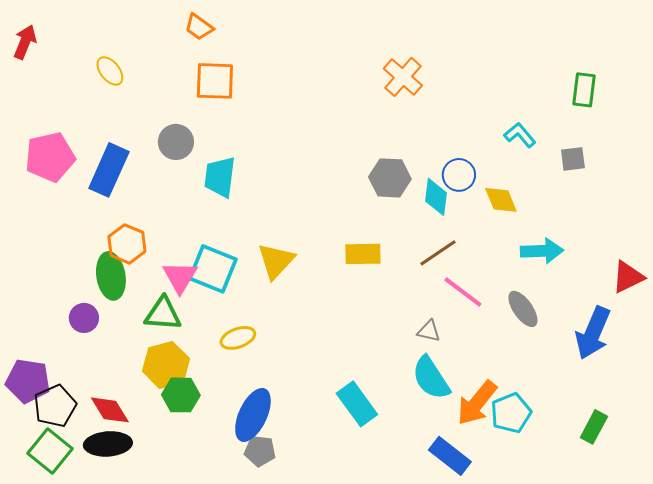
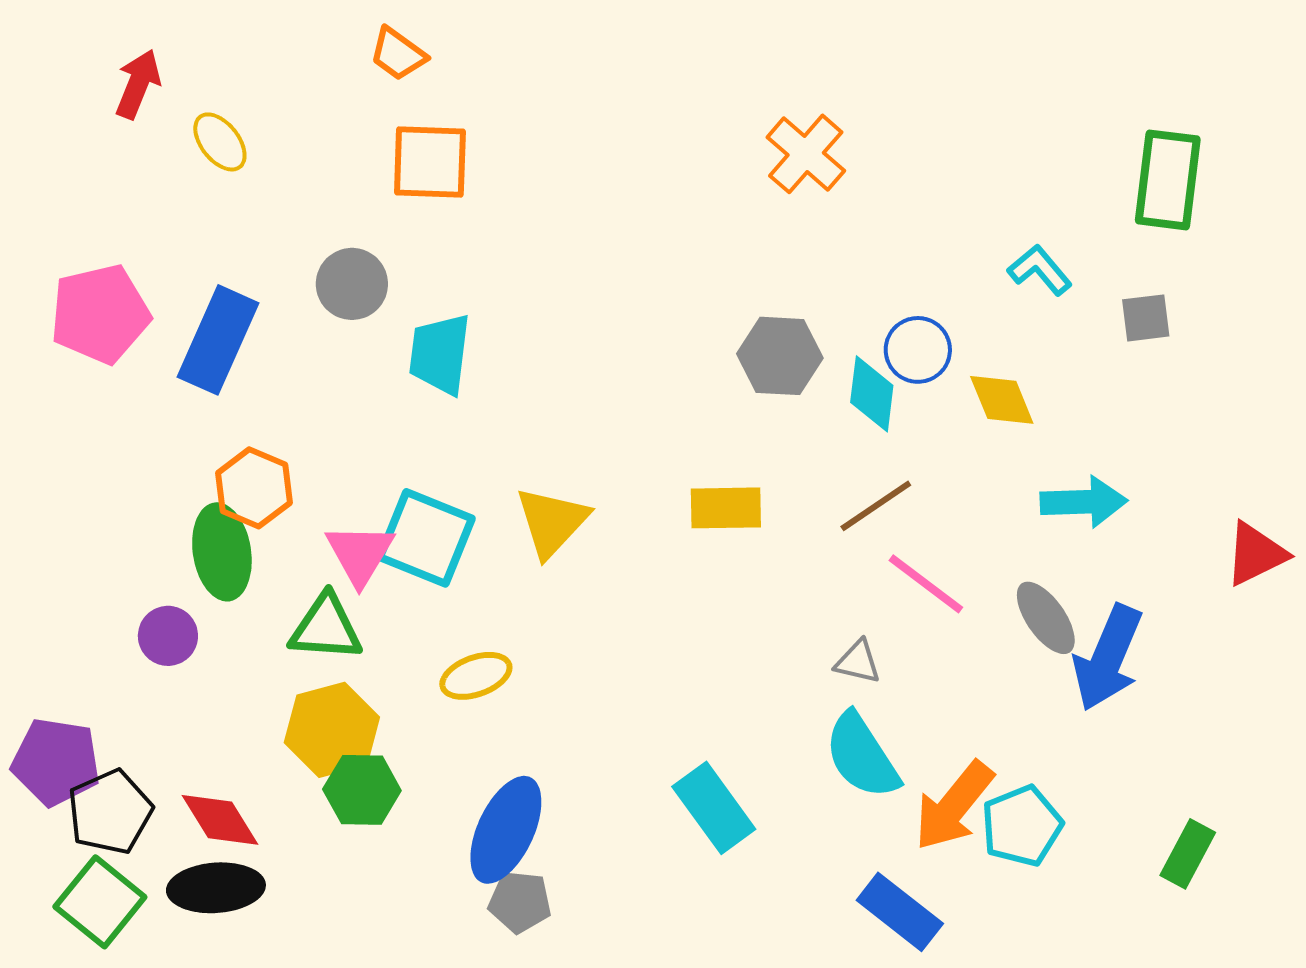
red arrow: (25, 42) -> (138, 84), moved
green rectangle: (584, 90) -> (1168, 180), size x1.4
blue arrow: (593, 333) -> (1108, 658), moved

